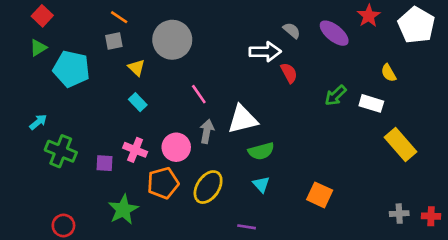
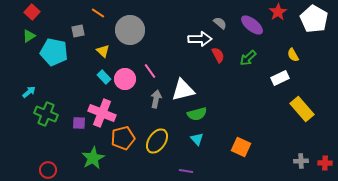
orange line: (119, 17) -> (98, 13), moved
gray square: (114, 41) -> (78, 31), moved
green arrow: (335, 95) -> (248, 58), moved
white rectangle: (371, 103) -> (280, 78), turned -42
pink circle: (176, 147) -> (125, 79), moved
pink cross: (135, 150) -> (102, 113), size x1.5

